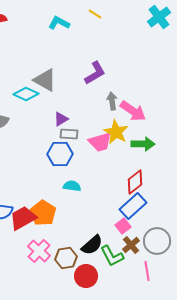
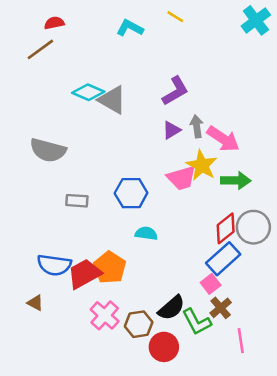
cyan diamond: (26, 94) -> (88, 92), moved
purple triangle: (61, 119) -> (171, 130), moved
gray rectangle: (69, 134) -> (77, 201), moved
gray circle: (157, 241) -> (253, 227), moved

